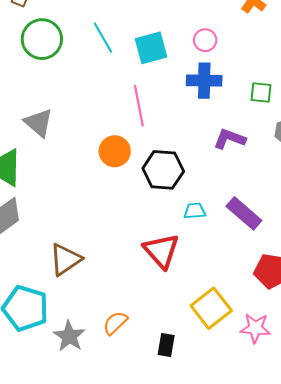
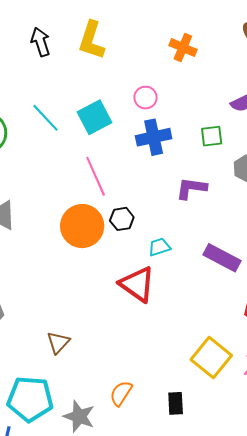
orange circle: (115, 151) -> (82, 226), size x1.4
black hexagon: (163, 170) -> (122, 219), moved, size x0.6
cyan trapezoid: (195, 211) -> (159, 247), moved
red triangle: (161, 251) -> (137, 284), moved
brown triangle: (65, 259) -> (58, 342), size x0.7

